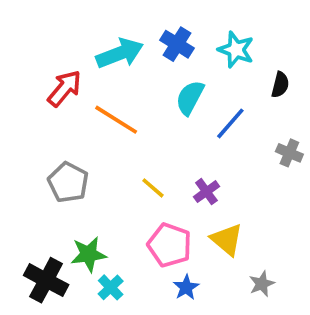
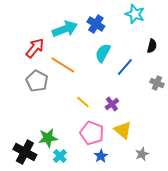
cyan star: (236, 50) -> (135, 14), moved
gray pentagon: (68, 182) -> (37, 81), moved

